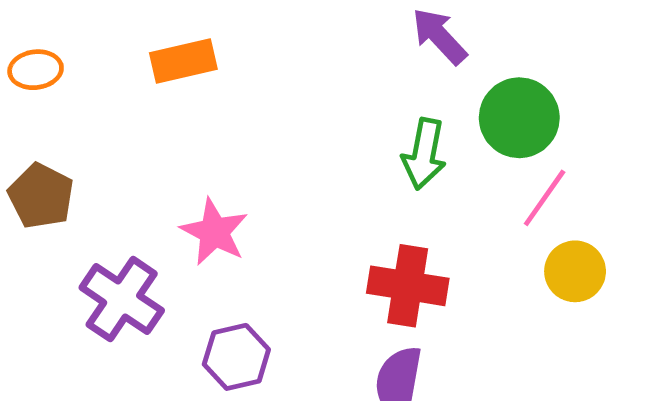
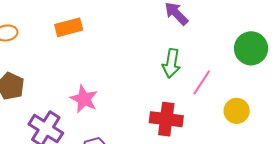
green circle: (519, 118) -> (251, 48), moved
pink line: (545, 198) -> (202, 82), moved

